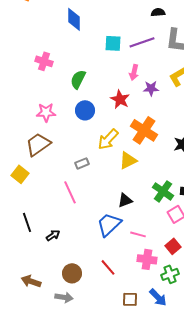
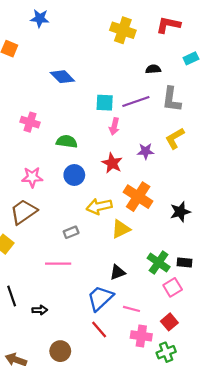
blue diamond: (74, 19) -> (62, 77), turned -45
pink arrow: (134, 72) -> (114, 126), moved
green semicircle: (78, 79) -> (67, 142), turned 72
yellow arrow: (108, 139) -> (99, 206), turned 35
pink line: (70, 192) -> (58, 264), turned -65
black arrow: (53, 235) -> (40, 310), turned 32
red line: (108, 267) -> (99, 329), moved

